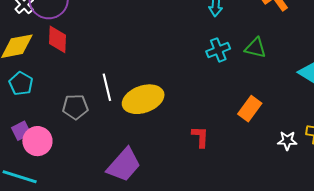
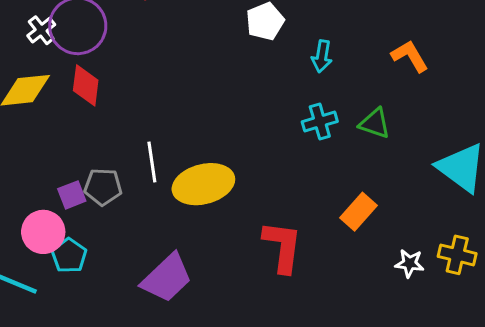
cyan pentagon: (21, 84) -> (69, 256), moved
purple square: (21, 131) -> (72, 195), moved
red L-shape: (200, 137) -> (282, 247), size x1.6

